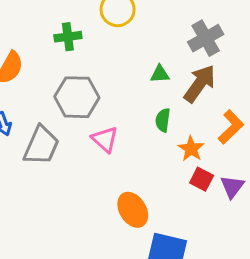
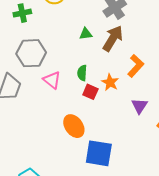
green semicircle: (163, 120) -> (82, 73), moved
red square: (202, 179) -> (90, 92), moved

